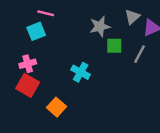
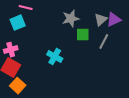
gray triangle: (132, 17) -> (101, 20), moved
orange square: (57, 107) -> (18, 86), moved

